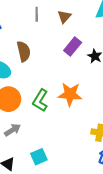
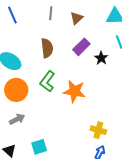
brown semicircle: (24, 51) -> (47, 48), moved
green L-shape: (40, 100) -> (47, 81), moved

